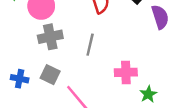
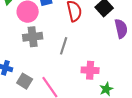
gray square: (50, 75) -> (25, 81), moved

